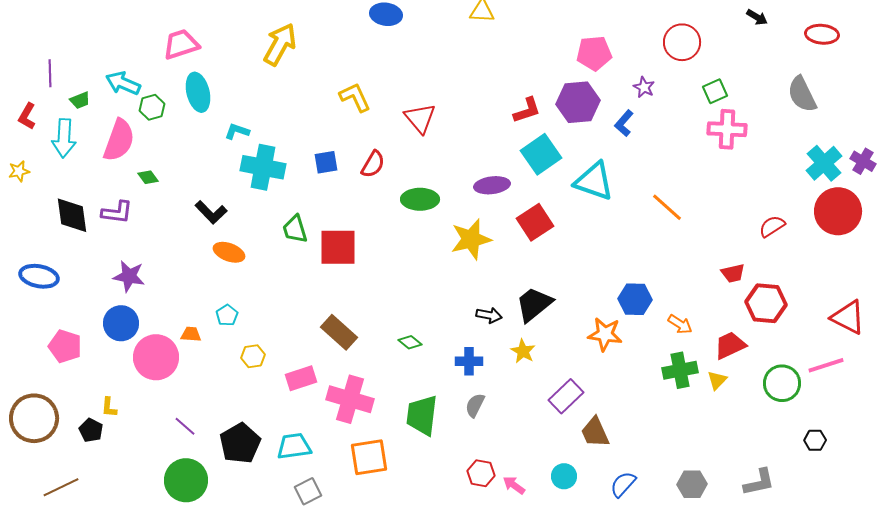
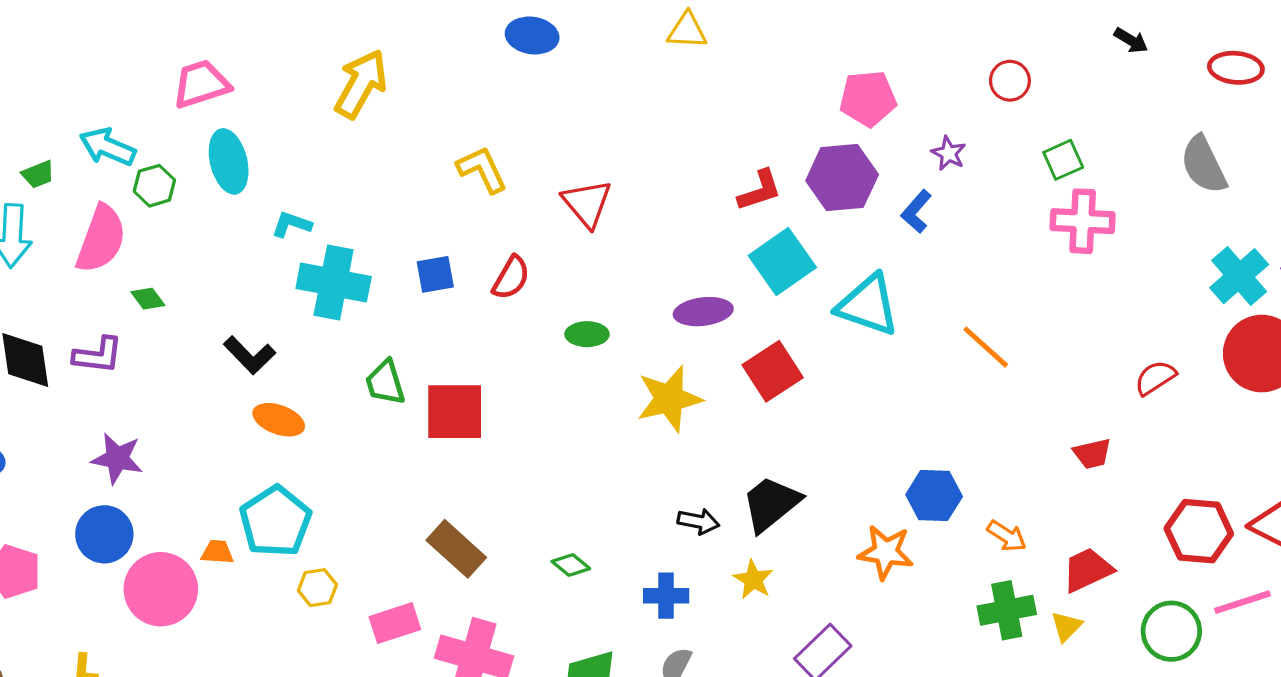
red circle: (682, 42) -> (1010, 81), size x0.7
green ellipse: (420, 199) -> (587, 334), size x0.7
red hexagon: (766, 303) -> (1199, 531), moved
cyan pentagon: (227, 315) -> (275, 521), size x2.0

